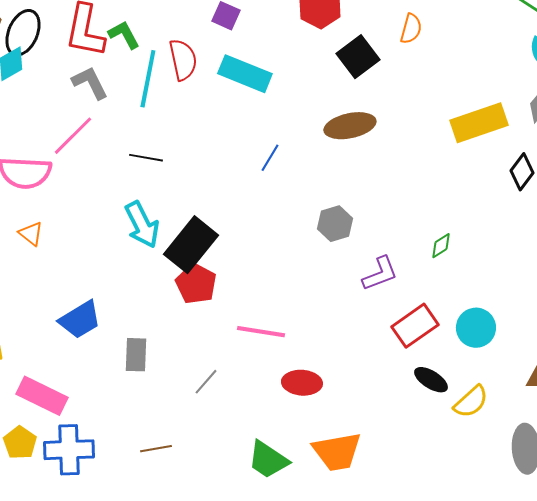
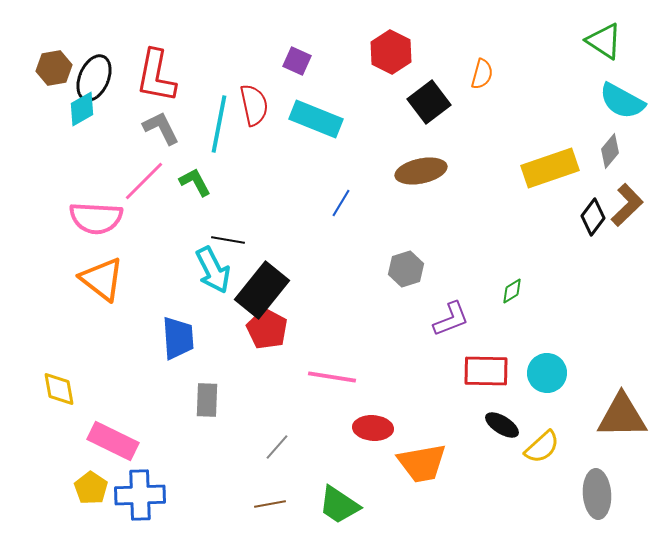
green L-shape: (124, 35) -> (195, 182), moved
black line: (146, 158) -> (228, 240), moved
orange triangle: (31, 234) -> (102, 279), size x1.8
blue trapezoid: (80, 320) -> (178, 338), moved, turned -63
red rectangle: (415, 326) -> (486, 371), turned 36
gray line: (206, 382) -> (277, 447), moved
brown line: (156, 449) -> (270, 504), moved
orange trapezoid: (337, 452) -> (422, 463), moved

